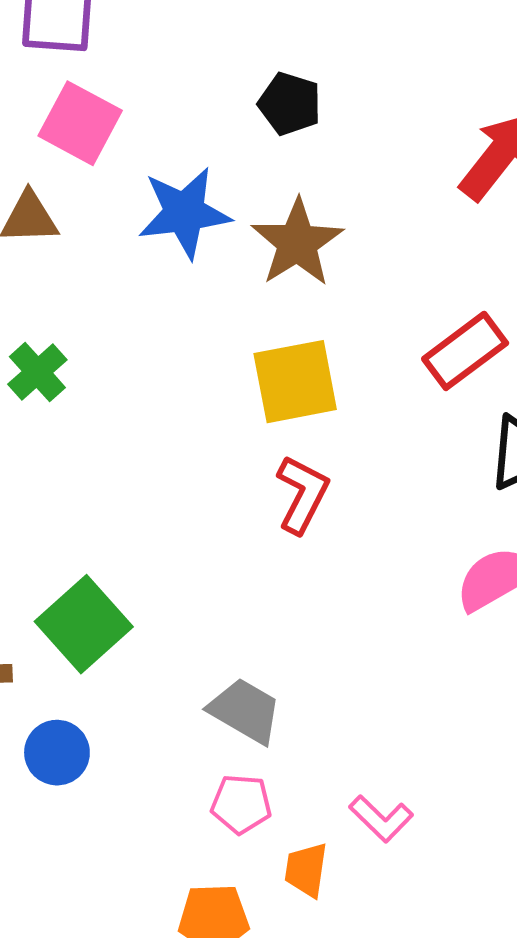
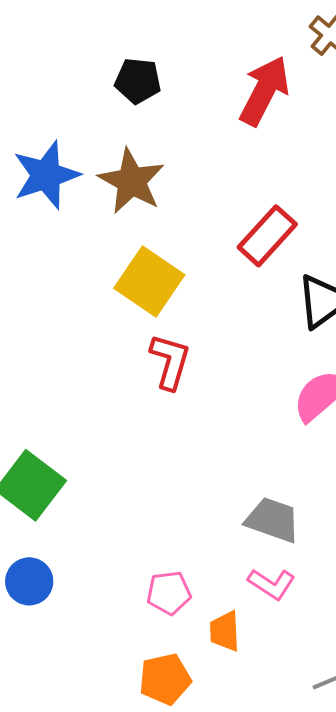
black pentagon: (290, 104) -> (138, 81), moved
yellow square: (295, 382) -> (149, 281), turned -34
gray trapezoid: (245, 711) -> (273, 520), moved

